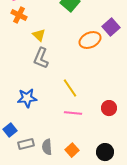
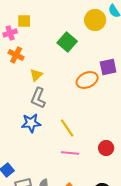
purple square: (111, 27) -> (108, 67), turned 30
yellow triangle: (39, 35) -> (36, 75), turned 32
blue star: (27, 98) -> (31, 123), moved

